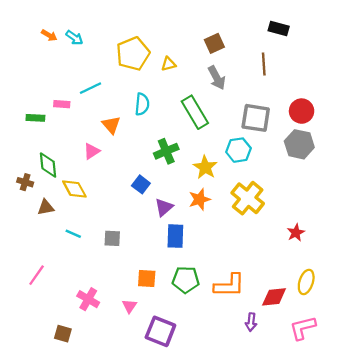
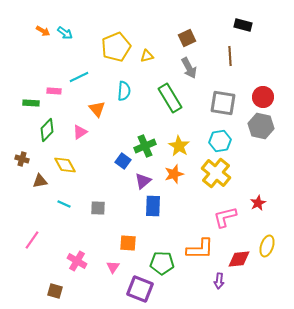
cyan hexagon: (238, 150) -> (220, 141), moved
green cross: (166, 151) -> (145, 146), moved
green diamond: (48, 165) -> (47, 130), moved, turned 50
green pentagon: (186, 280) -> (162, 263), moved
pink L-shape: (303, 328) -> (225, 217), moved

